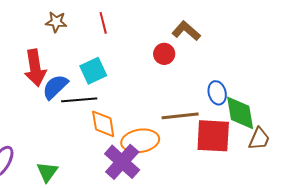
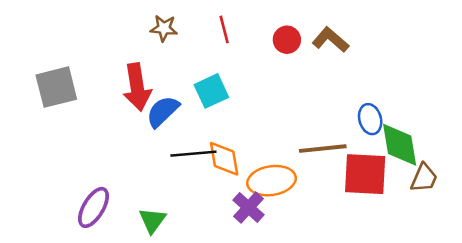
red circle: (164, 54) -> (287, 40), moved
black line: (79, 100) -> (193, 154), moved
purple cross: (122, 162) -> (248, 207), size x0.7

